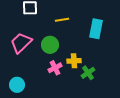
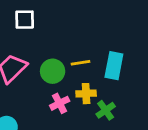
yellow line: (62, 20) -> (80, 63), moved
cyan rectangle: (96, 29) -> (114, 66), moved

